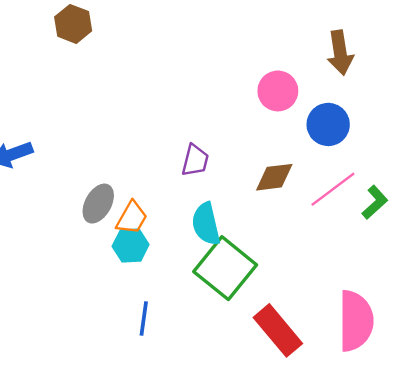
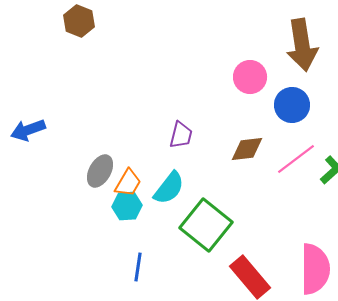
brown arrow: (340, 53) -> (302, 45), size x1.4
cyan semicircle: (206, 224) -> (169, 188), moved, turned -129

